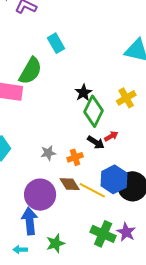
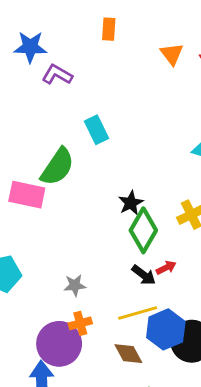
orange cross: (75, 157) -> (80, 323), moved
brown diamond: (70, 184) -> (128, 354), moved
yellow line: (92, 190) -> (138, 313), moved, turned -48

